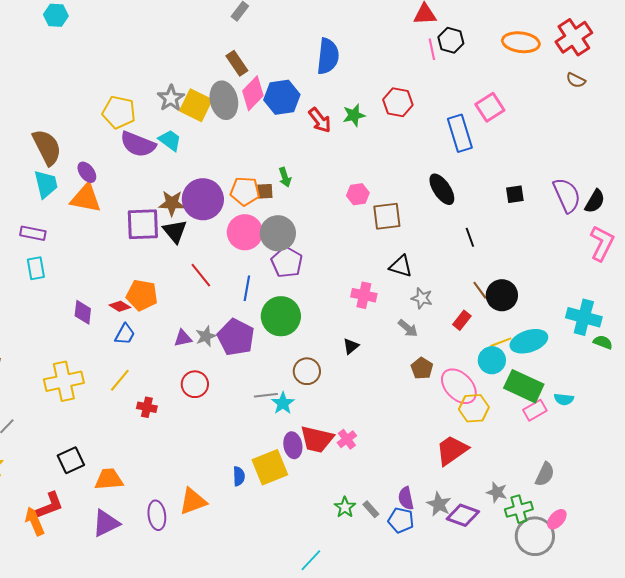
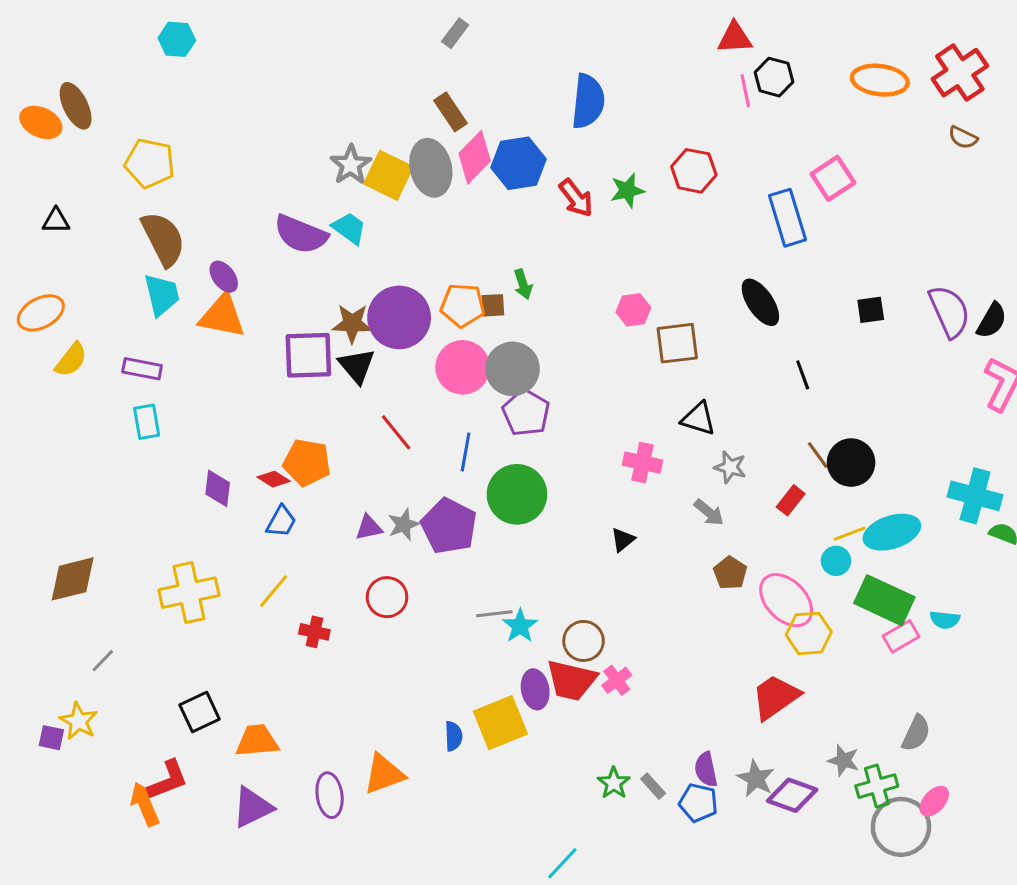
yellow pentagon: (119, 112) -> (150, 163), moved
cyan circle: (492, 360) -> (836, 561), size x0.7
brown circle: (307, 371) -> (584, 641), moved

